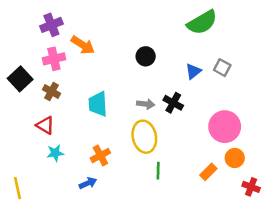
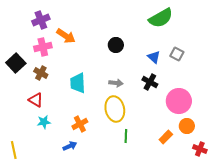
blue triangle: (193, 71) -> (154, 57), turned -40
black cross: (173, 103) -> (150, 82), moved

